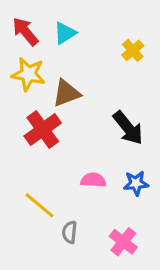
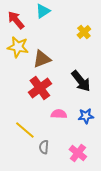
cyan triangle: (65, 33) -> (43, 11), moved
red cross: (43, 129) -> (40, 88), moved

